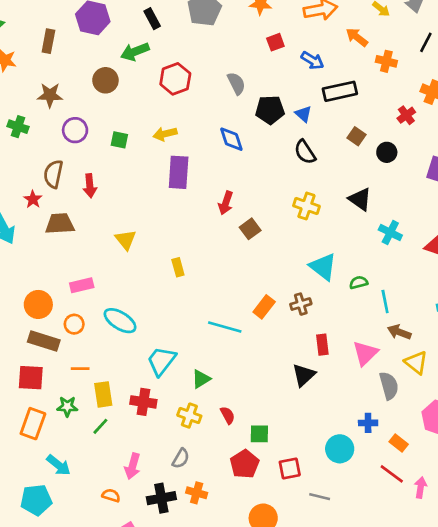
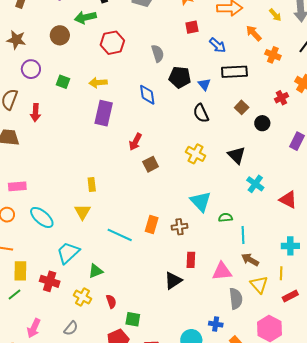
yellow triangle: (126, 240) -> (82, 212), moved
orange rectangle: (264, 307) -> (152, 224), turned -30
pink triangle: (365, 353) -> (222, 271), turned 30

